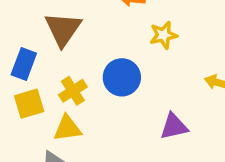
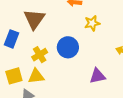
yellow square: (29, 104) -> (14, 76), moved

